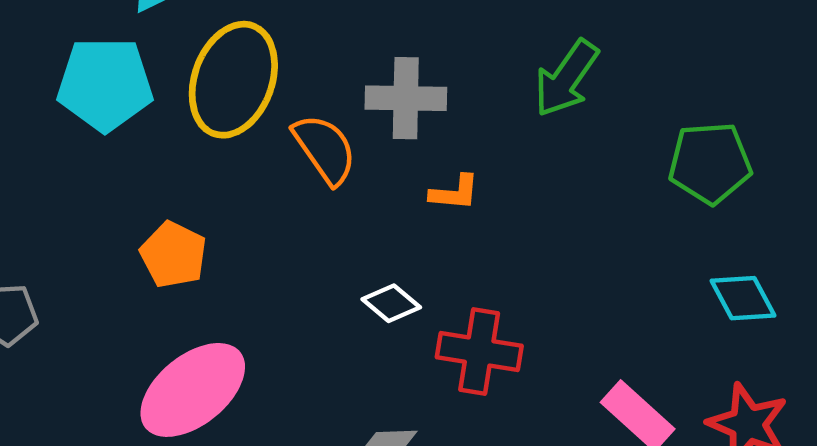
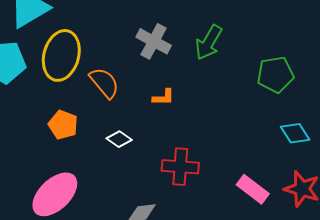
gray cross: (406, 98) -> (154, 41), moved, turned 32
orange pentagon: (173, 255) -> (63, 125), moved
white diamond: (391, 303) -> (119, 139), moved

